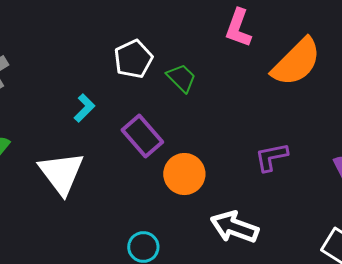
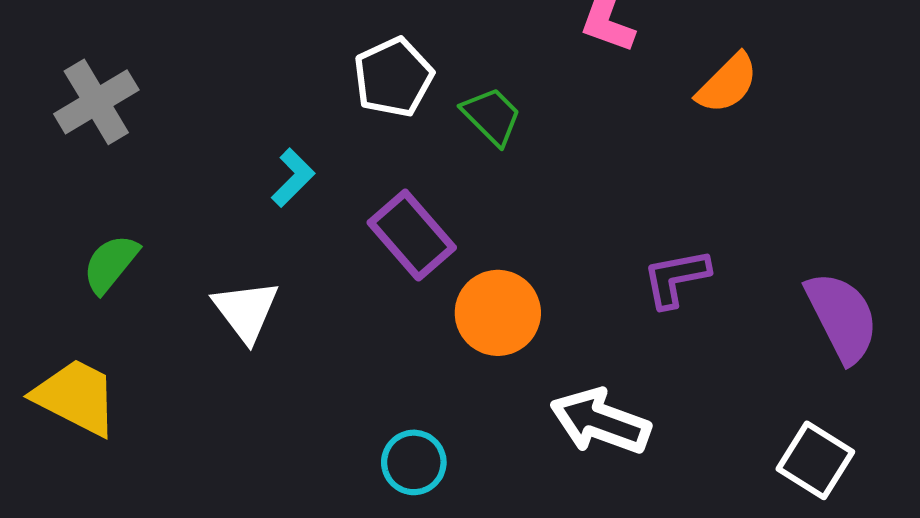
orange semicircle: (296, 62) -> (727, 83), size x0.6
white triangle: (61, 173) -> (246, 311), size x0.7

